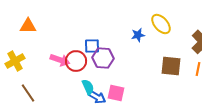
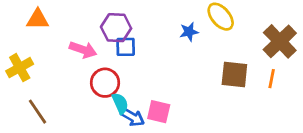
purple hexagon: (103, 58) -> (116, 28), moved
pink arrow: (60, 60) -> (83, 50), moved
red circle: (76, 61) -> (105, 83), moved

